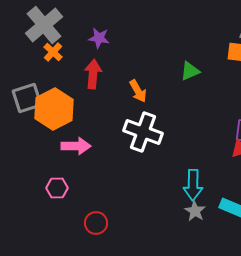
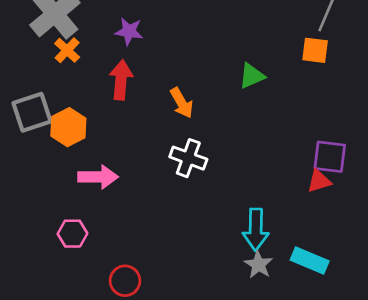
orange hexagon: (54, 109) -> (68, 127), size x0.7
white cross: (143, 132) -> (188, 158), size x0.7

